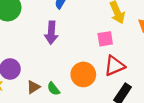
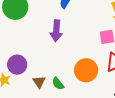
brown triangle: (33, 87) -> (39, 82), turned -32

